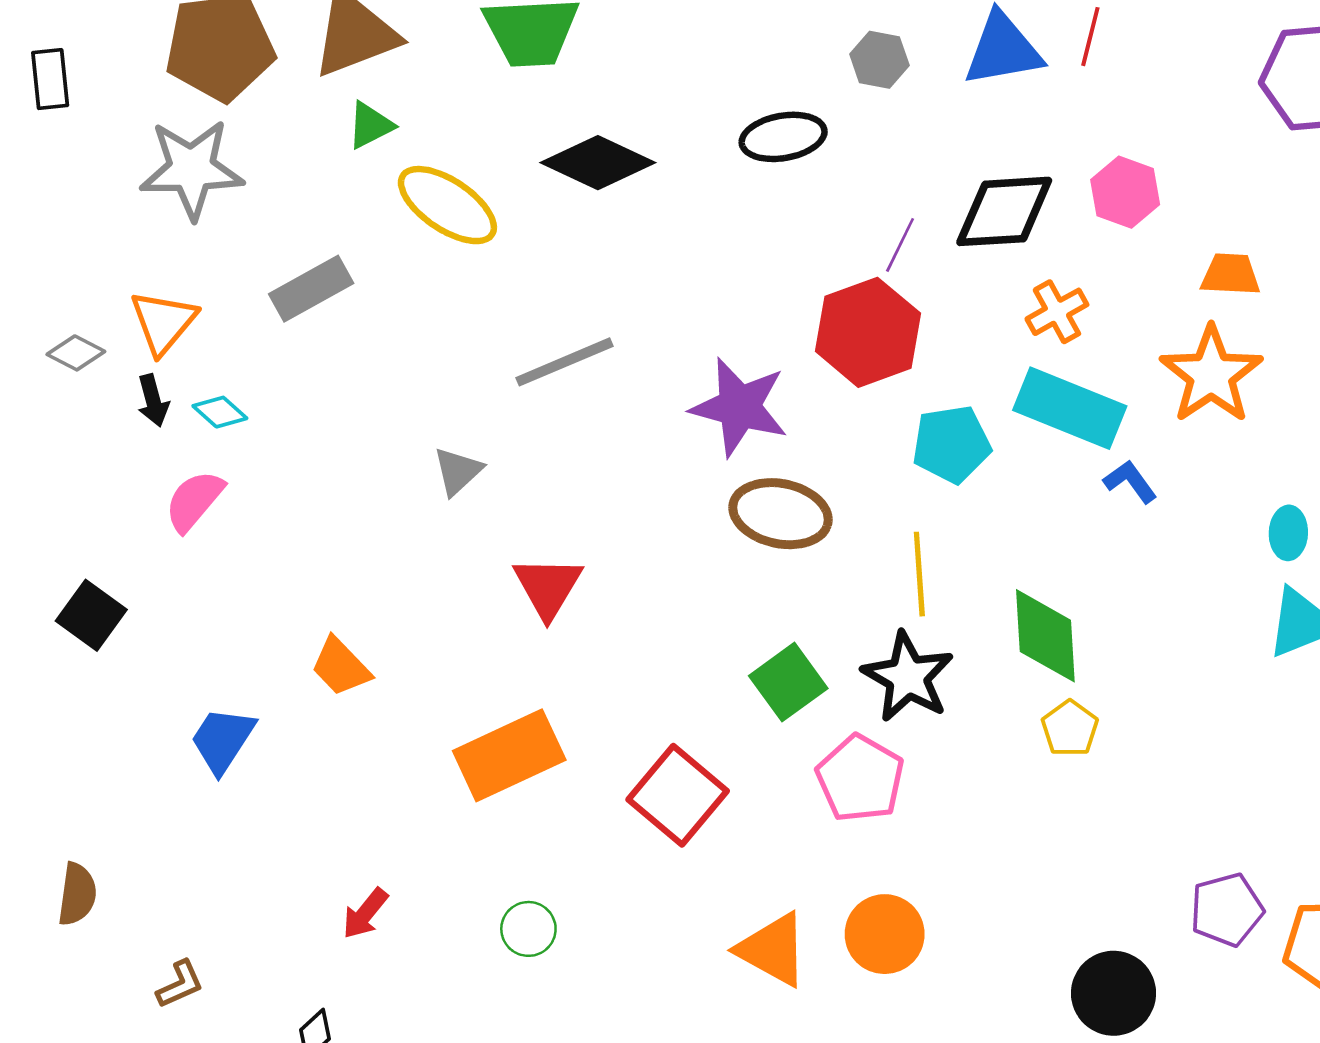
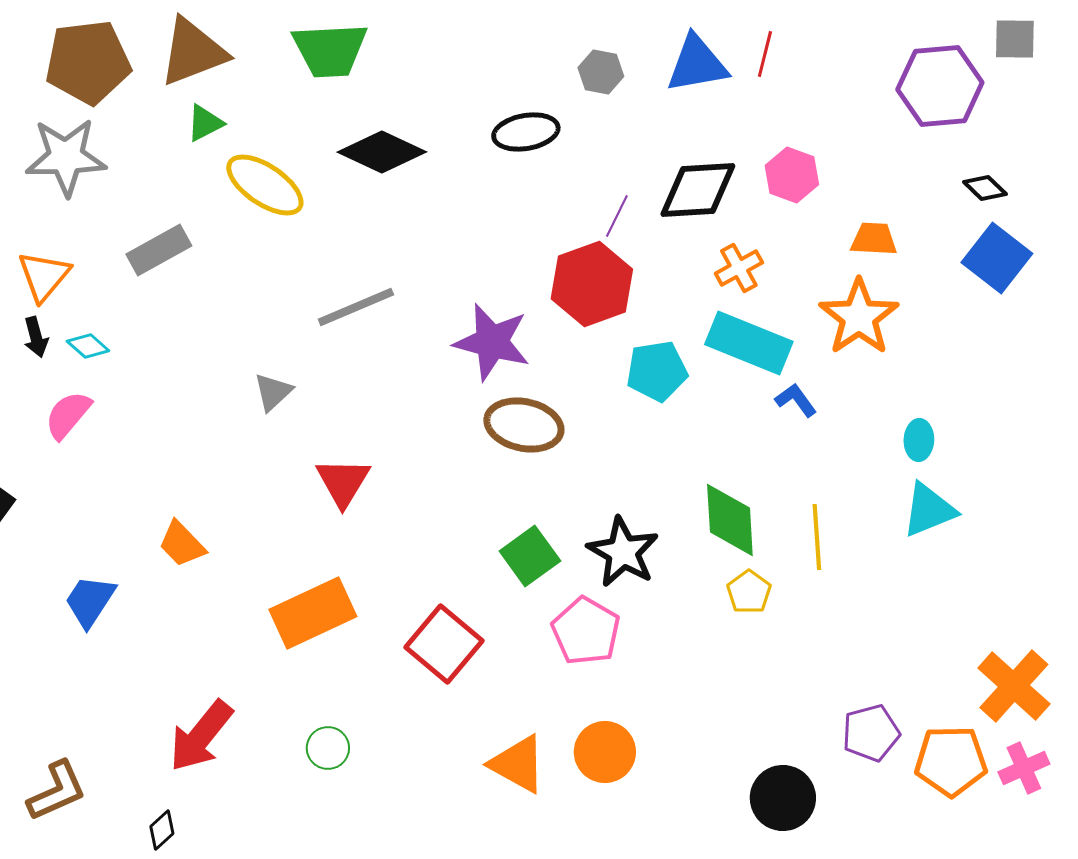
yellow line: (919, 574) -> (817, 537), moved
red arrow: (365, 914) -> (201, 736), size x1.8
brown L-shape: (180, 984) -> (57, 791), size x1.6

